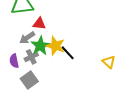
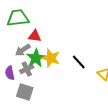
black line: (68, 53) -> (79, 62), moved
gray square: (29, 80) -> (25, 92), turned -36

